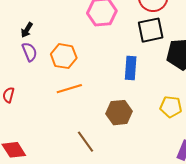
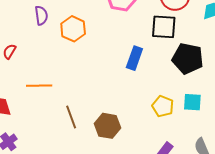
orange line: (69, 89) -> (39, 86), moved
brown hexagon: (119, 113) -> (107, 126), moved

